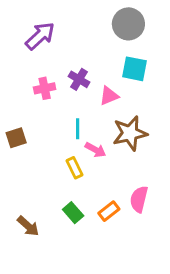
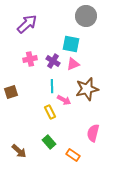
cyan square: (134, 69) -> (71, 44), moved
purple cross: (79, 79) -> (53, 61), moved
orange rectangle: (109, 211) -> (73, 155), moved, turned 72

